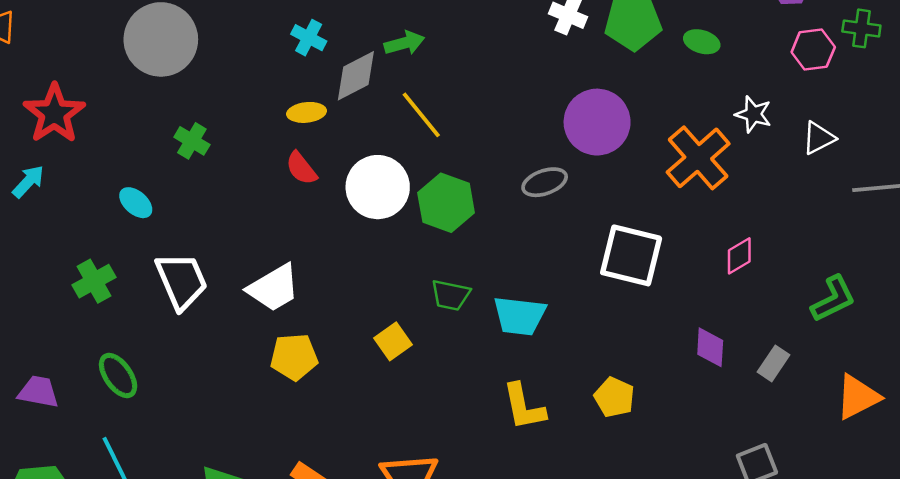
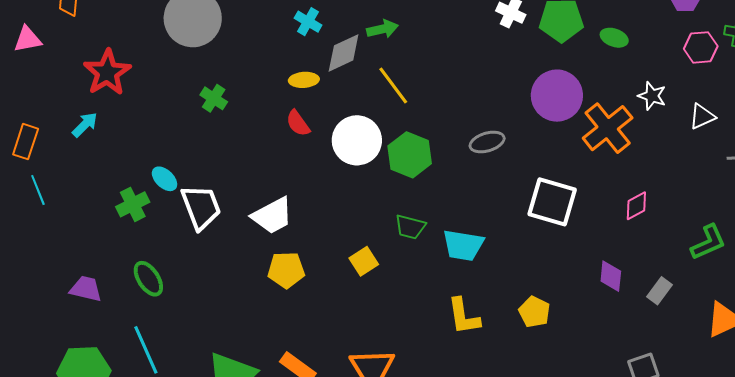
purple circle: (597, 122) -> (557, 96), moved
cyan ellipse: (136, 203) -> (165, 179), moved

